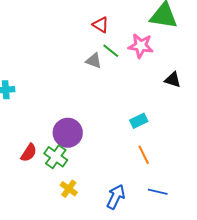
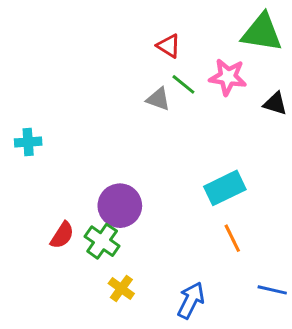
black triangle: (173, 80) -> (275, 104), moved
cyan rectangle: (139, 121) -> (225, 188), size x1.5
blue line: (158, 192) -> (272, 290), moved

